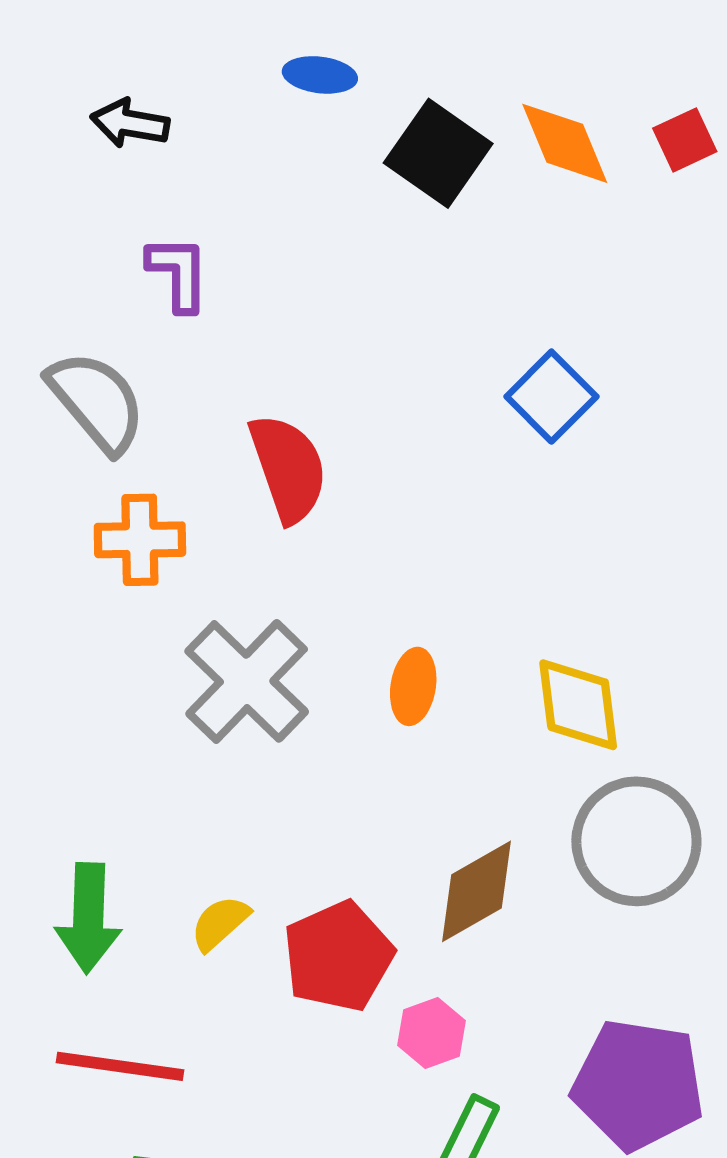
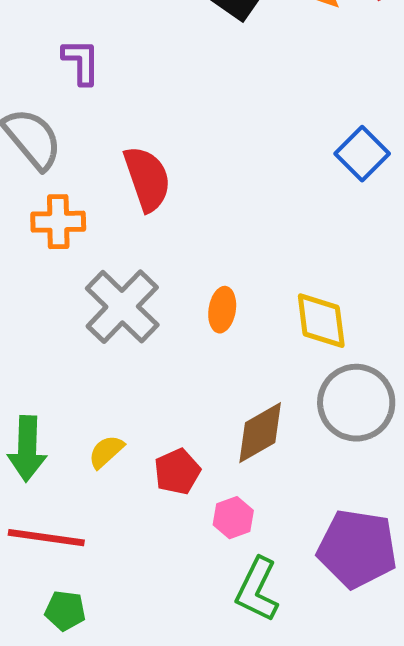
blue square: (551, 397) -> (362, 154), moved
red pentagon: (338, 956) -> (177, 472), size x0.7

